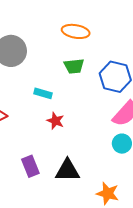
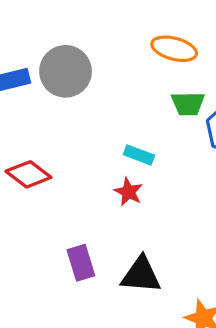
green trapezoid: (74, 66) -> (188, 104), moved
cyan rectangle: (43, 93) -> (139, 155), moved

